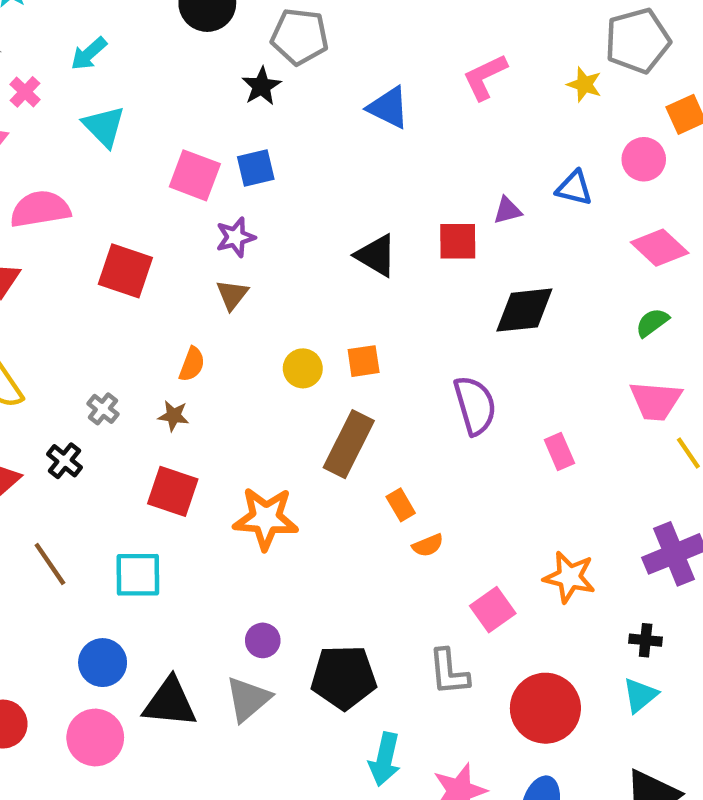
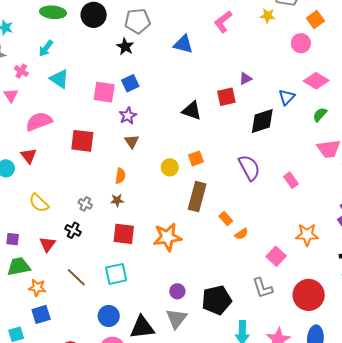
blue triangle: (574, 188) -> (287, 97), moved, turned -48

